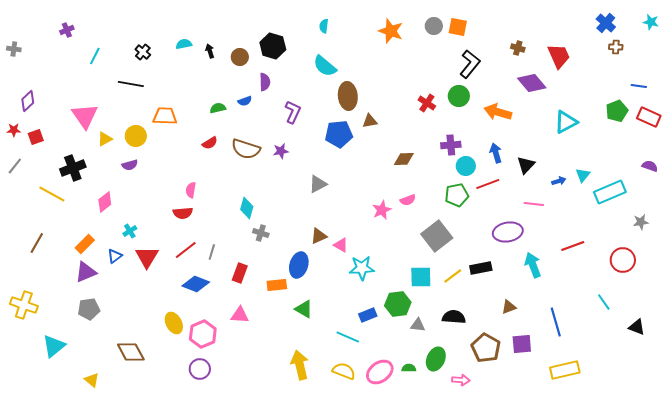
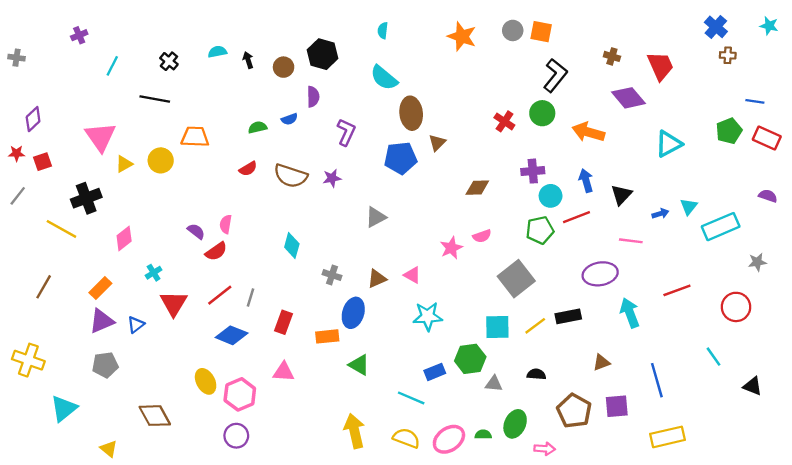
brown triangle: (370, 121) -> (437, 143), turned -35
purple semicircle: (130, 165) -> (196, 231), moved, turned -126
red semicircle: (183, 213) -> (216, 251), turned -30
gray cross: (261, 233) -> (332, 275), moved
pink triangle: (341, 245) -> (412, 275), moved
blue triangle: (115, 256) -> (136, 325), moved
black semicircle: (454, 317) -> (536, 374), size x0.7

